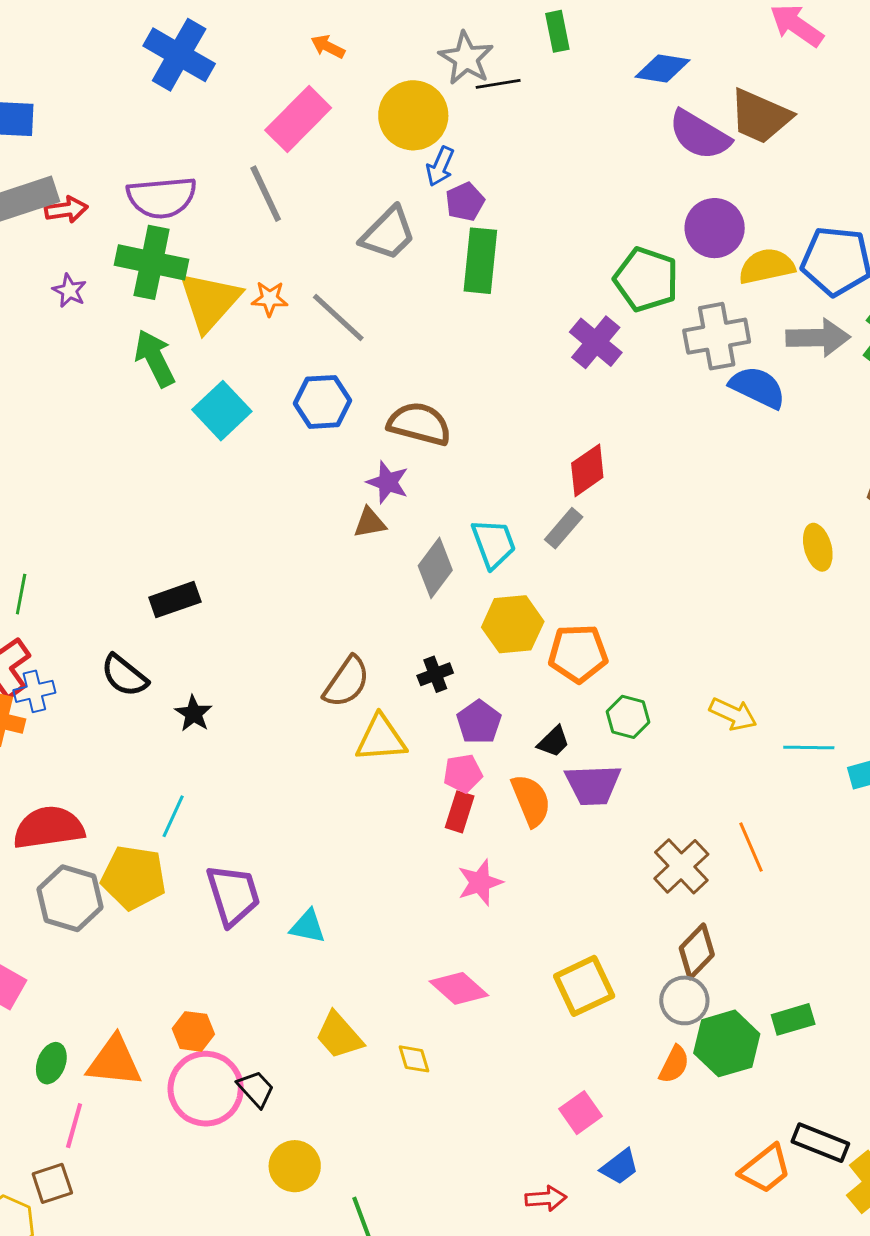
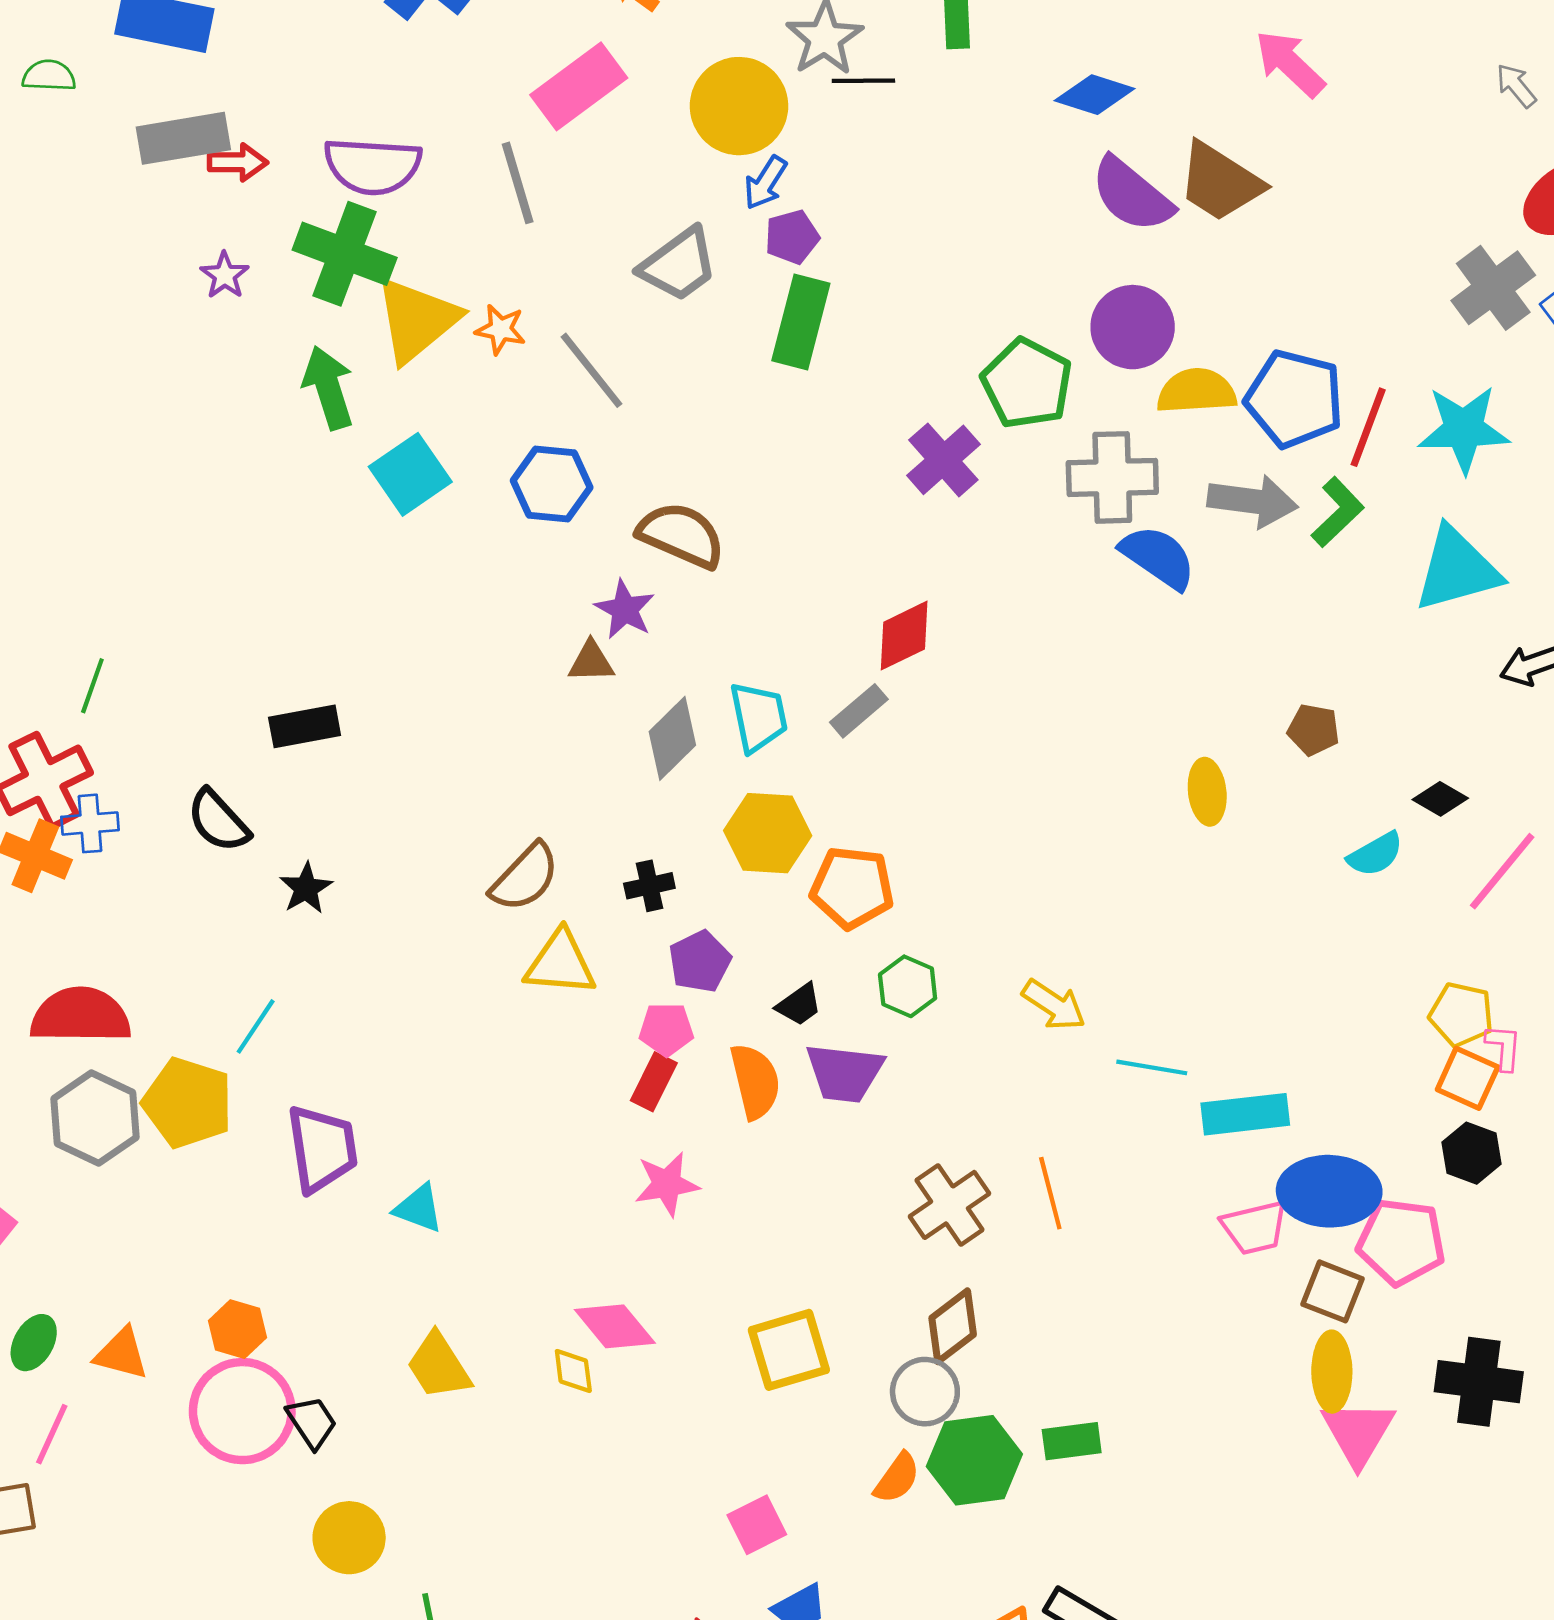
yellow diamond: (414, 1059) -> (573, 1371), moved
orange triangle: (114, 1061) -> (121, 1354), size x0.7

